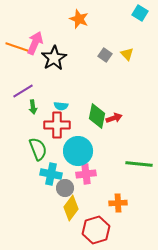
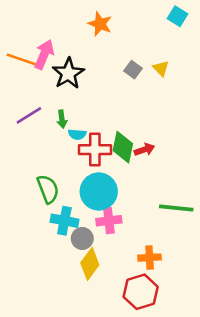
green arrow: (33, 107) -> (62, 119), moved
red cross: (57, 125) -> (95, 150), moved
red hexagon: (96, 230) -> (141, 292), moved

